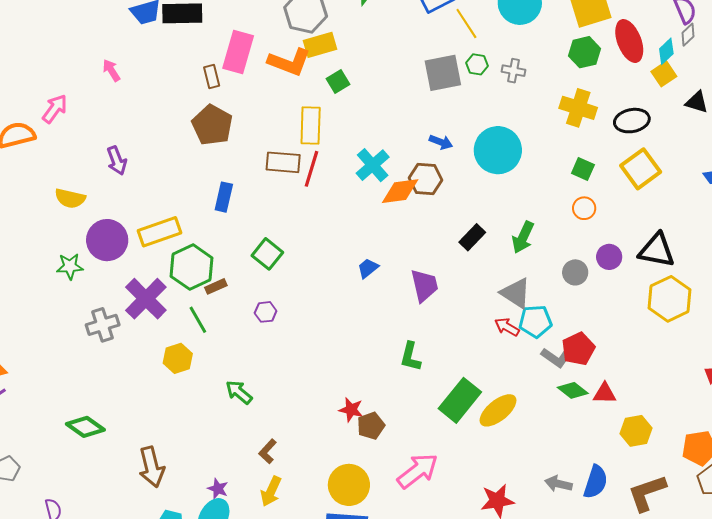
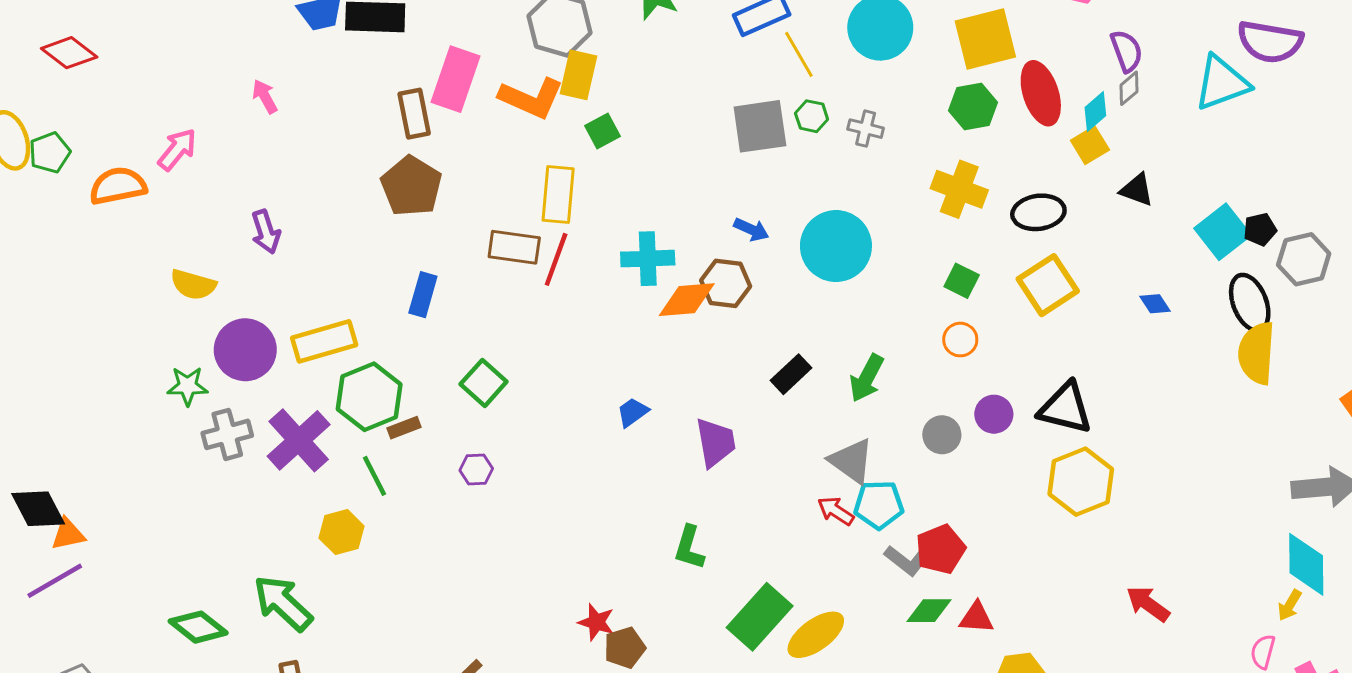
yellow rectangle: (320, 45) -> (578, 75), turned -64
brown rectangle: (212, 76) -> (414, 114), size x1.4
cyan cross: (373, 165) -> (648, 259), turned 36
gray cross: (103, 325) -> (227, 434), moved
green diamond: (573, 390) -> (929, 611), turned -40
green arrow: (239, 392) -> (283, 603), moved, size x1.5

